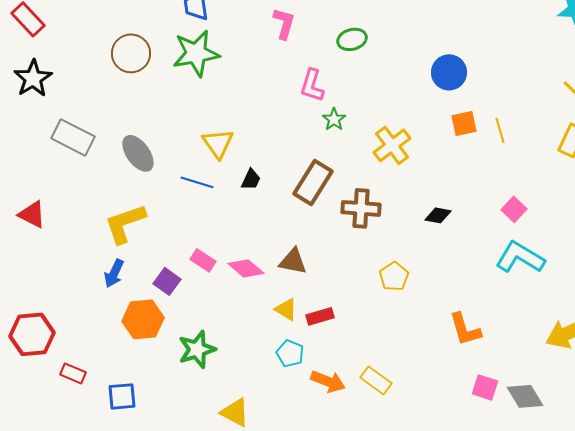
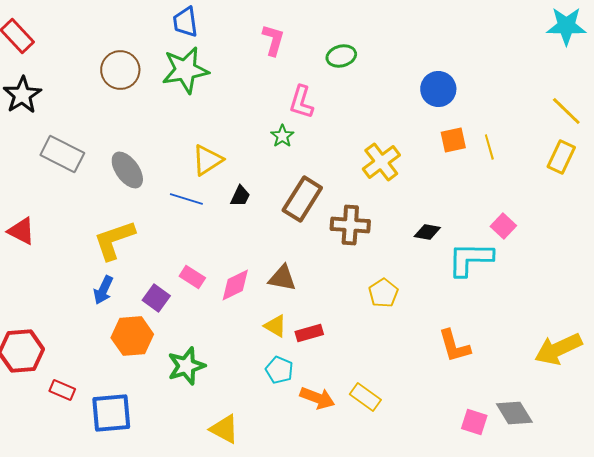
green star: (334, 119) -> (282, 136), moved
yellow triangle: (218, 143) -> (207, 160), turned 32
cyan L-shape: (520, 257) -> (470, 259), moved, turned -30
pink diamond: (246, 268) -> (235, 285), turned -66
pink square: (485, 387) -> (474, 422), moved
blue square: (122, 396) -> (111, 413), size x1.4

